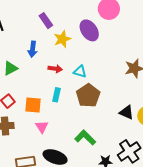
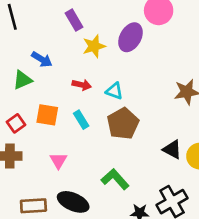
purple ellipse: (89, 30) -> (131, 37), turned 60
blue arrow: (33, 49) -> (42, 59), moved, turned -70
cyan rectangle: (57, 95) -> (81, 120), turned -48
orange square: (33, 105) -> (47, 115), moved

